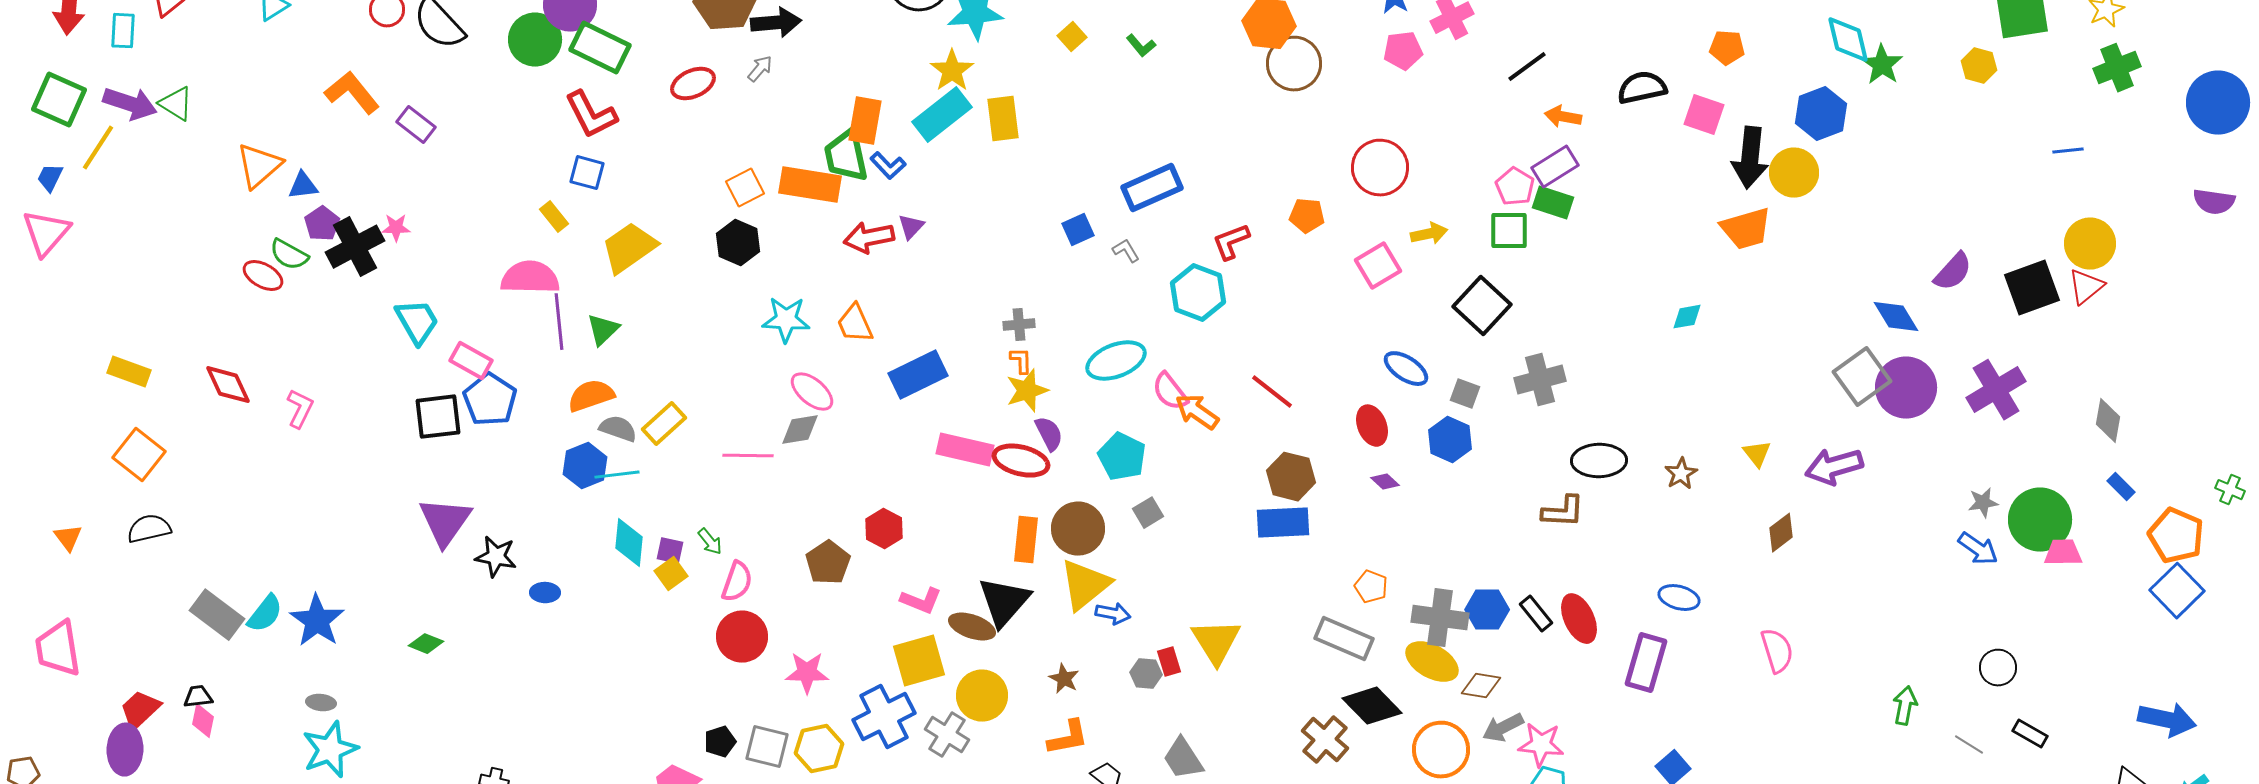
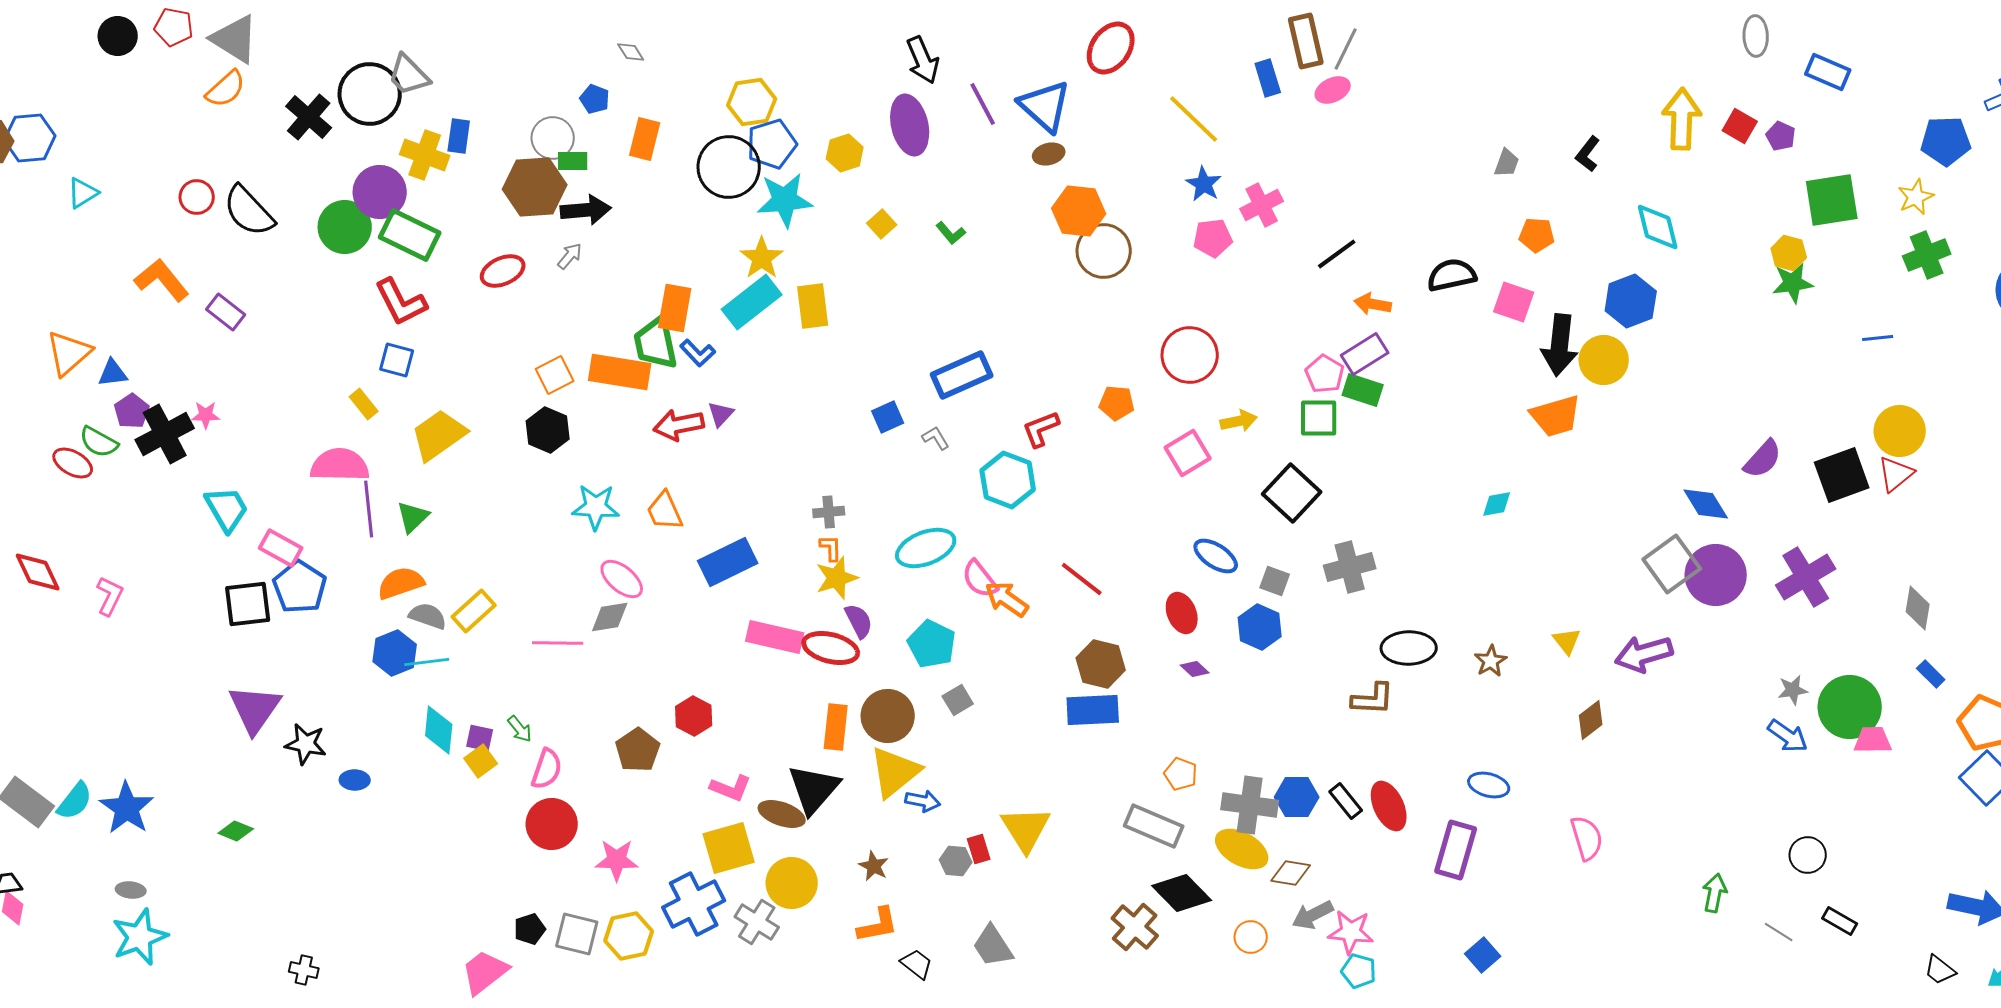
green star: (1882, 65) -> (1793, 283), moved, turned 30
orange circle: (1441, 750) -> (1251, 937), size x0.6

